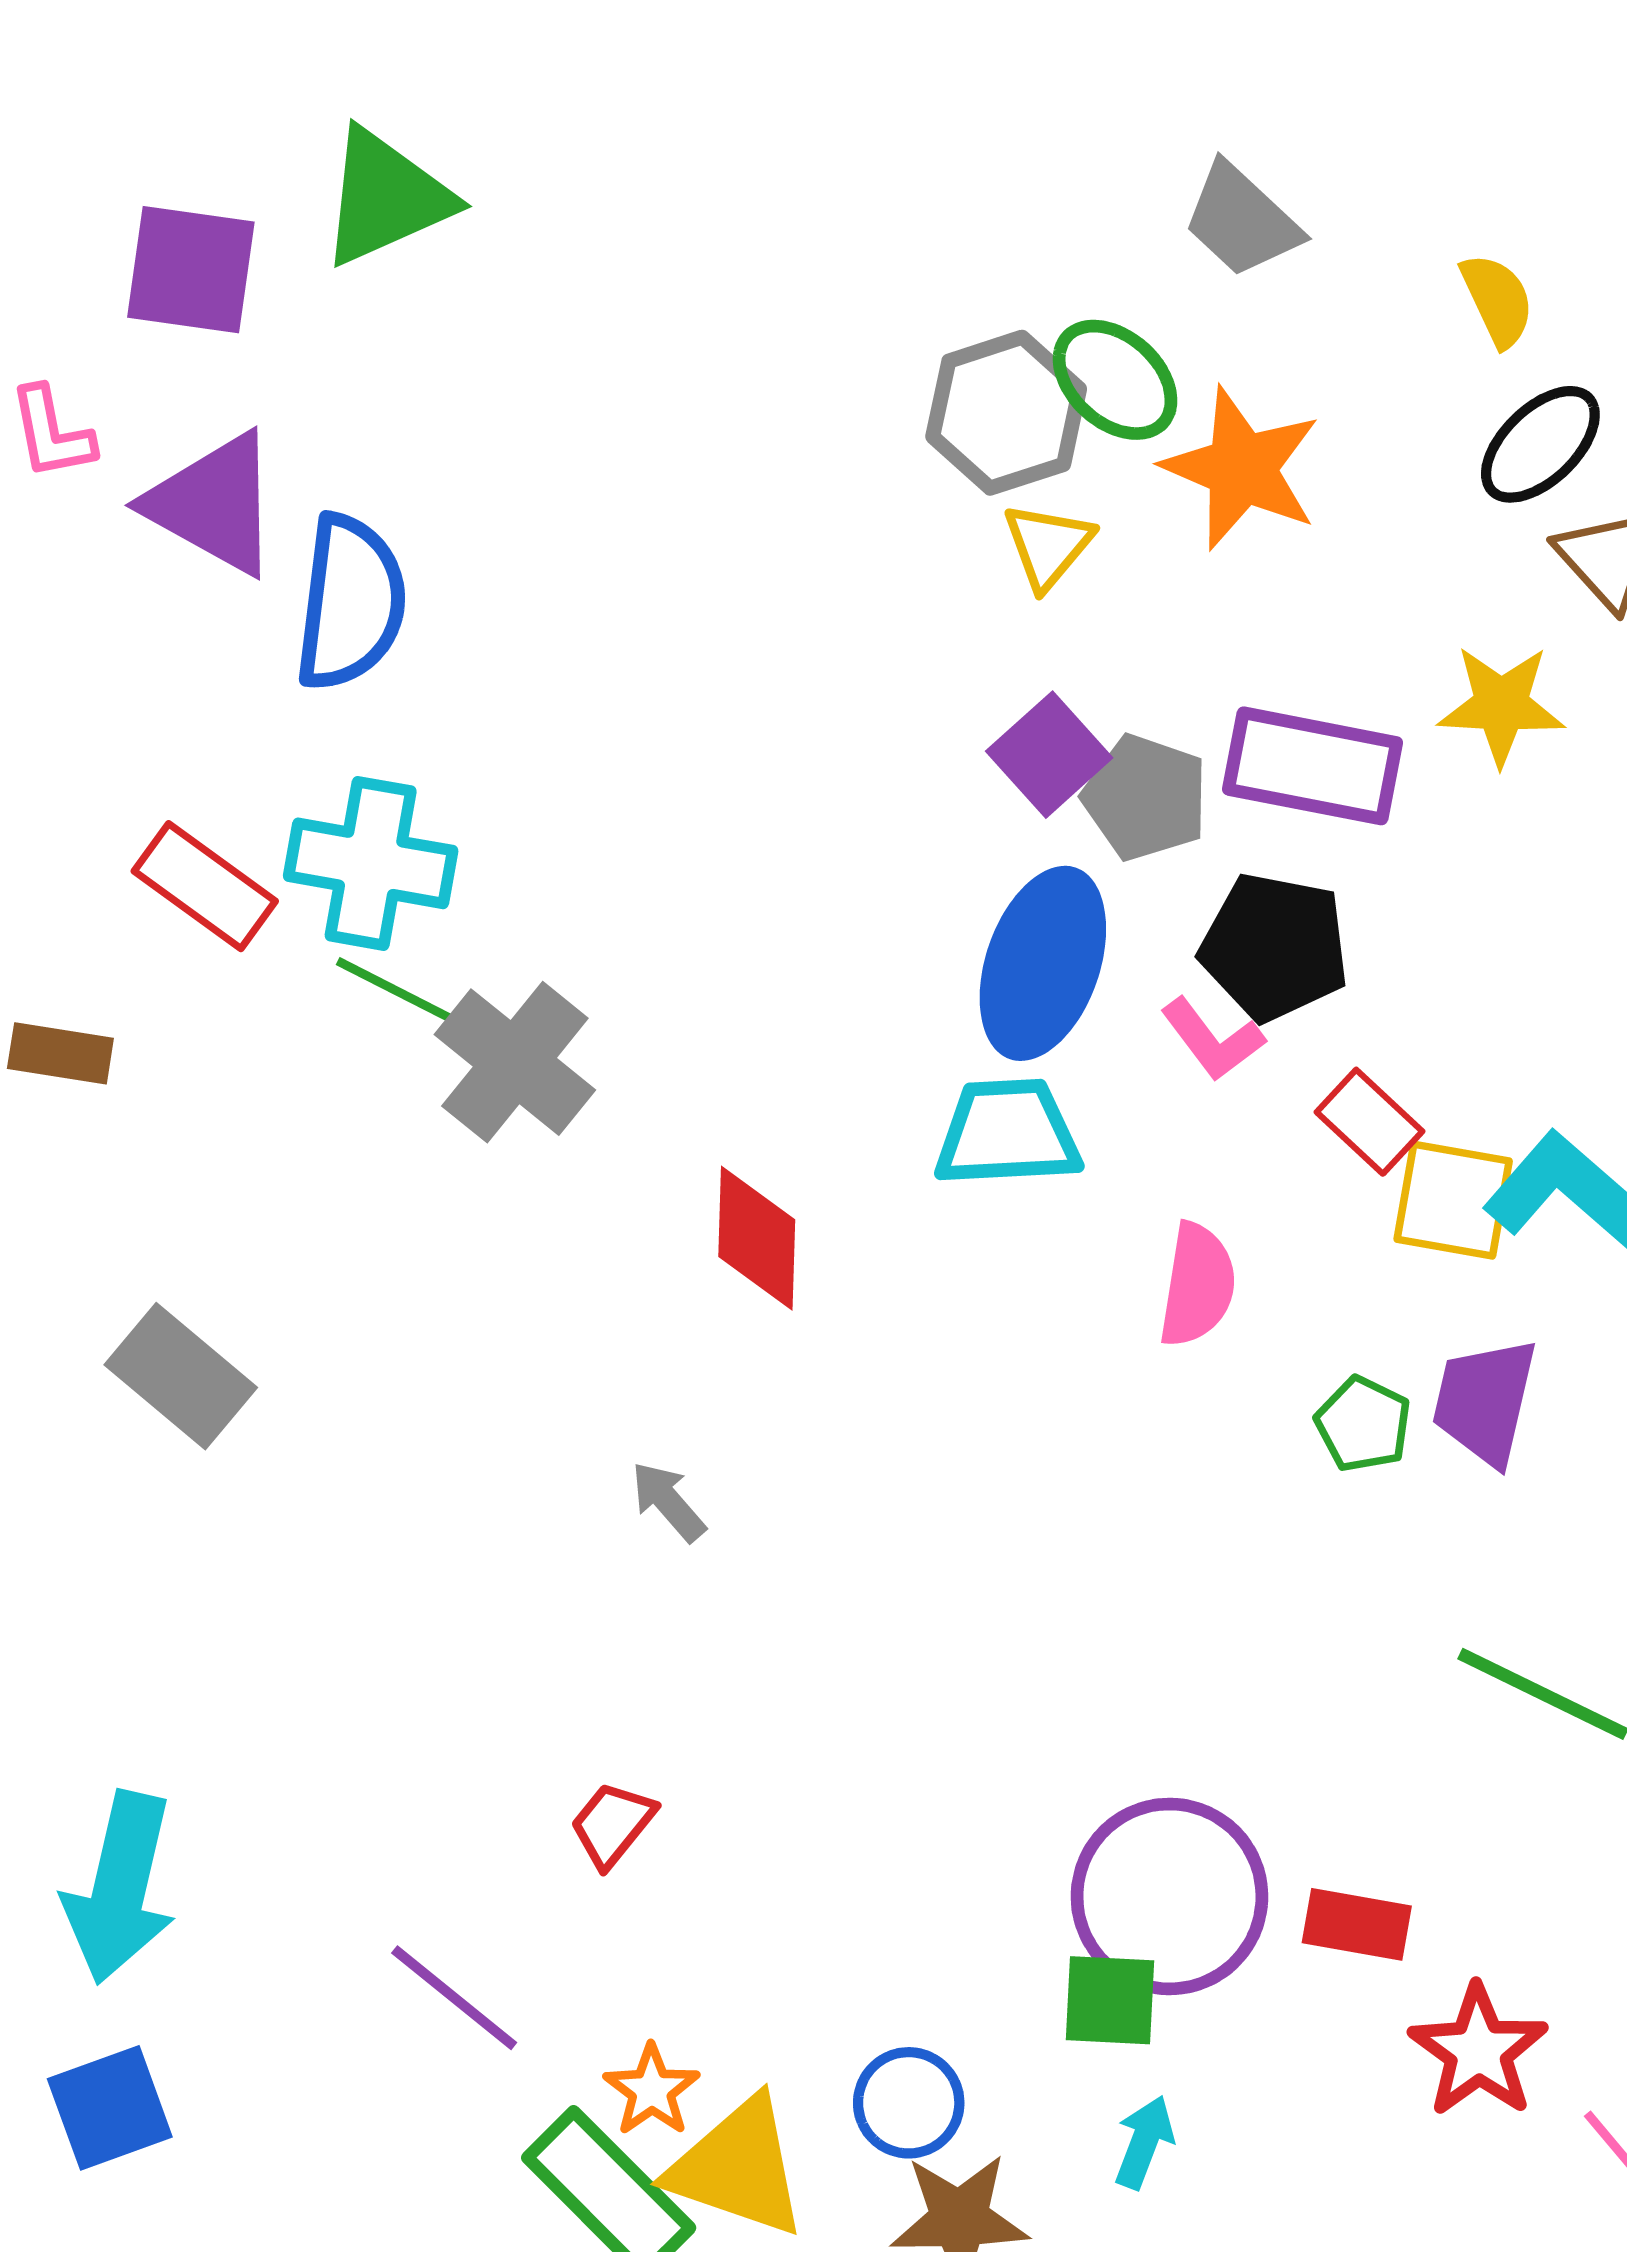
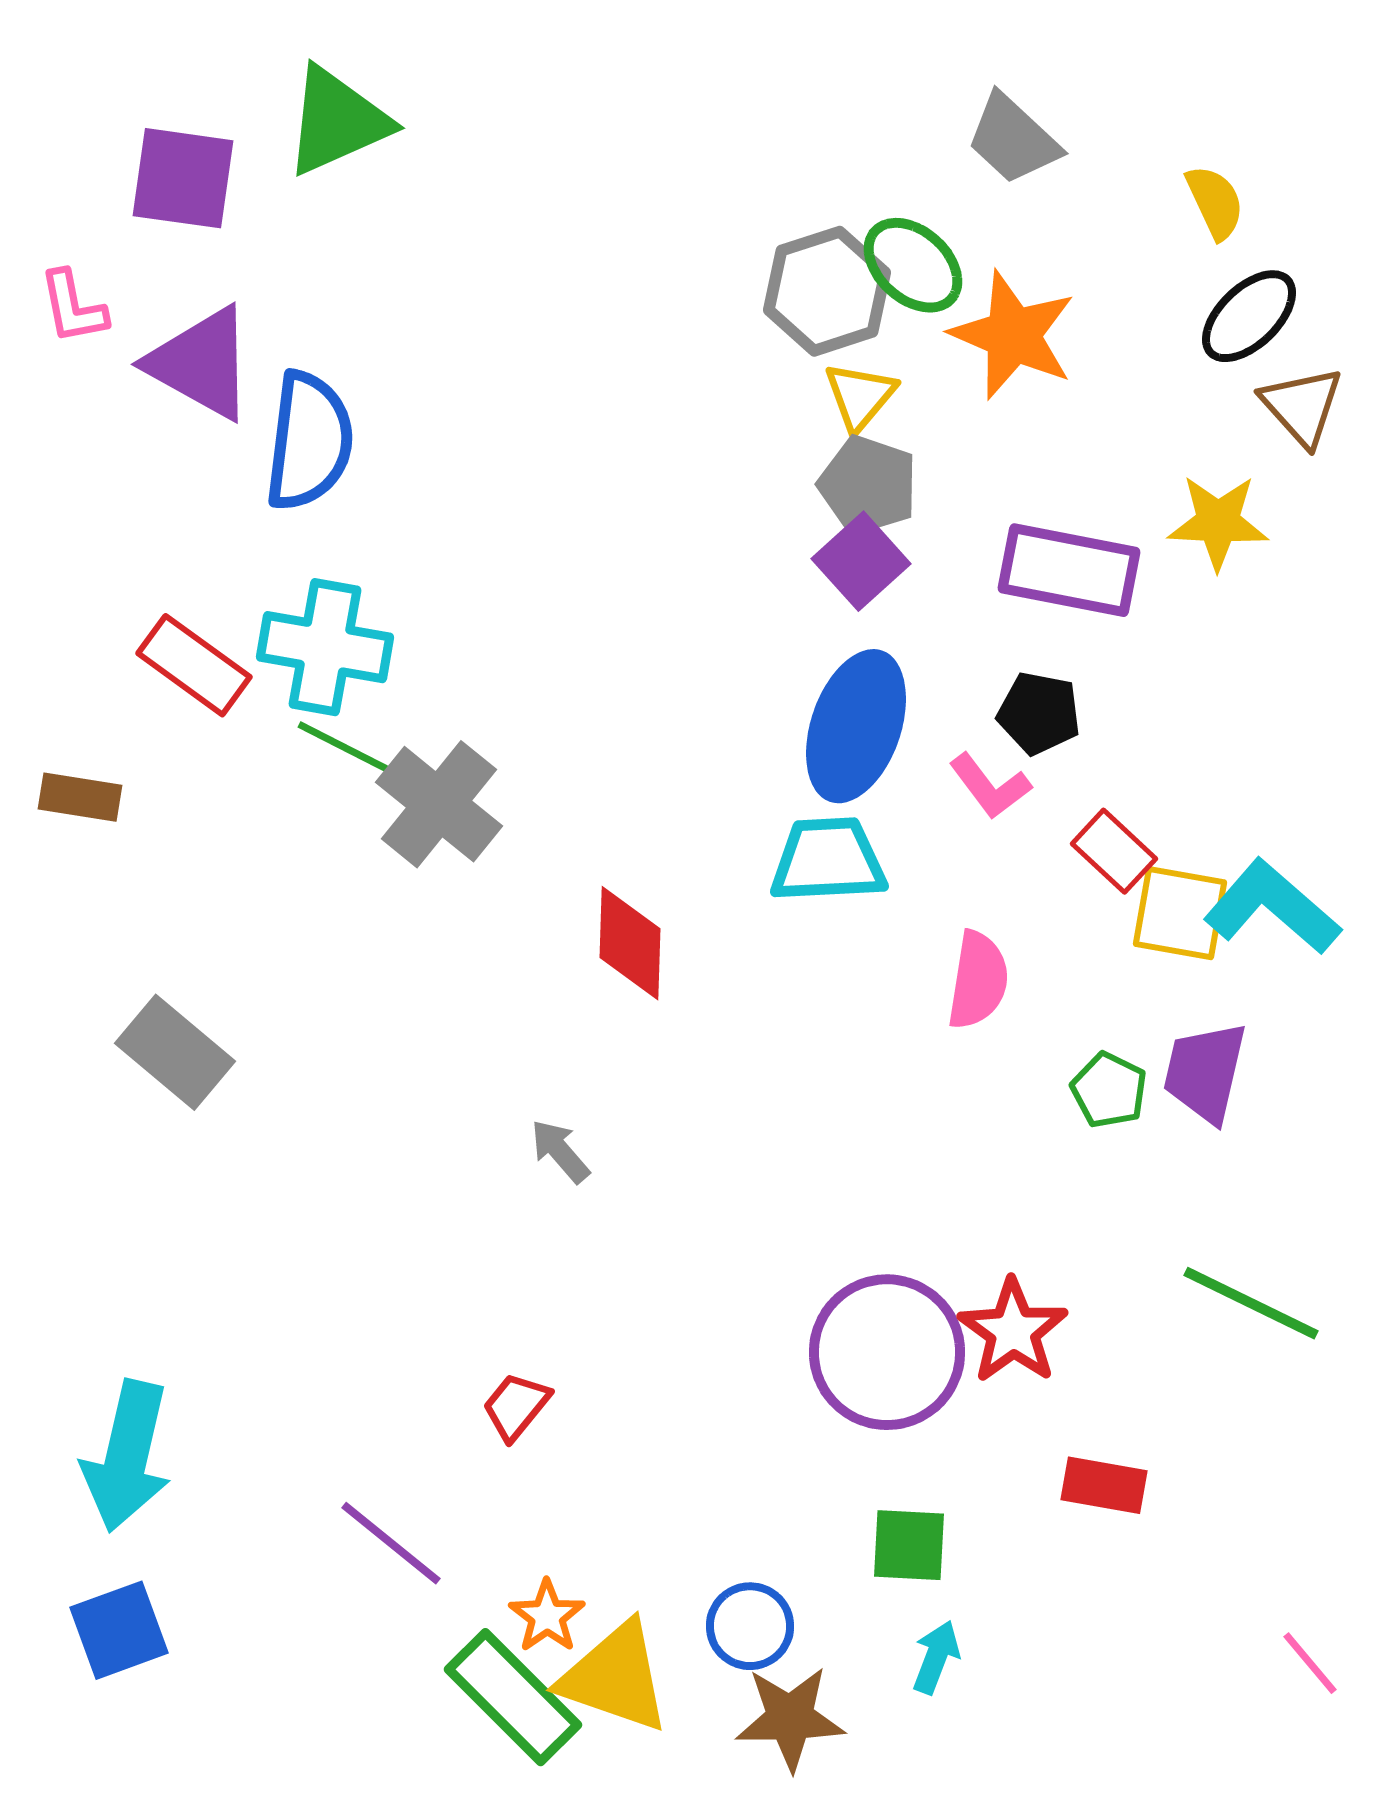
gray pentagon: (1145, 798) -> (868, 485), moved
black pentagon: (1275, 947) -> (1039, 713), size x0.7
purple circle: (1169, 1896) -> (887, 1352), moved
red star: (1478, 2051) -> (1013, 1331), moved

